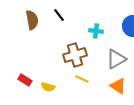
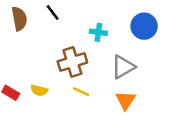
orange triangle: (118, 86) -> (126, 100), turned 30
yellow semicircle: (48, 87) -> (39, 90), moved

